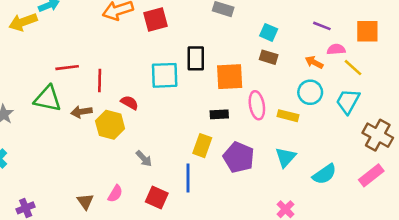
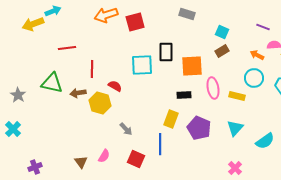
brown rectangle: (269, 57) -> (222, 51), turned -48
red line: (67, 68) -> (67, 48), moved

